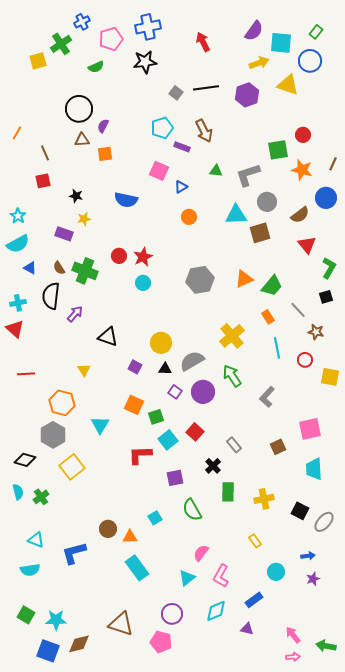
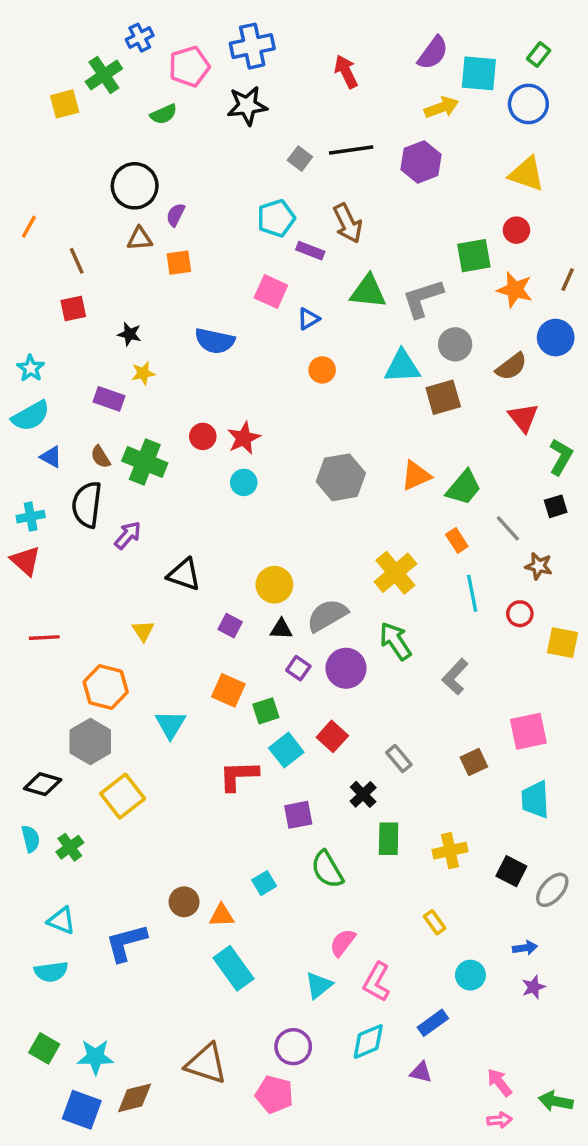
yellow triangle: (288, 85) -> (527, 174), moved
green triangle: (216, 171) -> (368, 292), size x1.6

